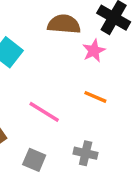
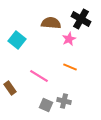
gray square: (34, 160) -> (46, 105), moved

